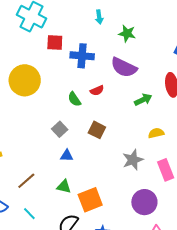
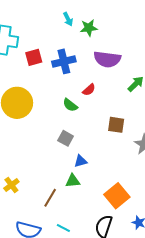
green star: (127, 33) -> (89, 28), moved
brown square: (97, 130) -> (116, 125), moved
green triangle: (64, 187) -> (73, 181), moved

